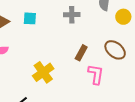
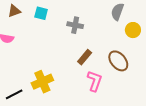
gray cross: (72, 15) -> (75, 25), moved
yellow cross: (43, 72) -> (42, 82), moved

